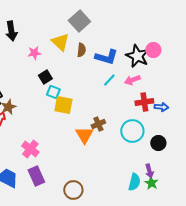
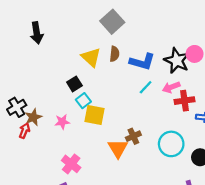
yellow triangle: (60, 42) -> (91, 57), moved
pink star: (34, 53) -> (62, 122), moved
cyan square: (53, 92) -> (83, 101), turned 32
red cross: (144, 102) -> (185, 101), moved
pink cross: (30, 149) -> (71, 164), moved

